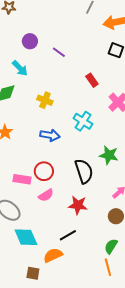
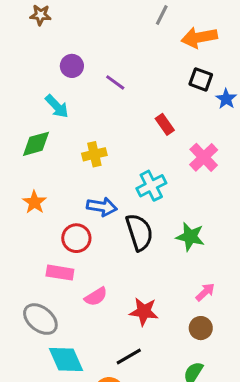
yellow cross: (45, 100) -> (94, 154), turned -35
cyan cross: (83, 121) -> (151, 186), turned 30
red circle: (44, 171) -> (76, 238), moved
black semicircle: (84, 171) -> (139, 232), moved

